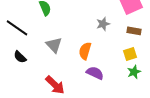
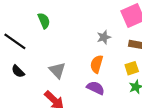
gray triangle: (54, 45) -> (57, 70), moved
orange semicircle: (85, 51) -> (97, 64), moved

